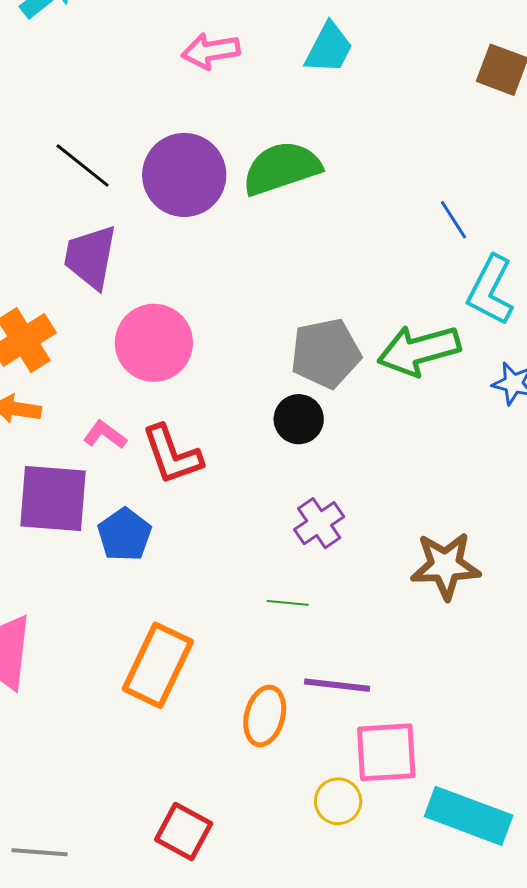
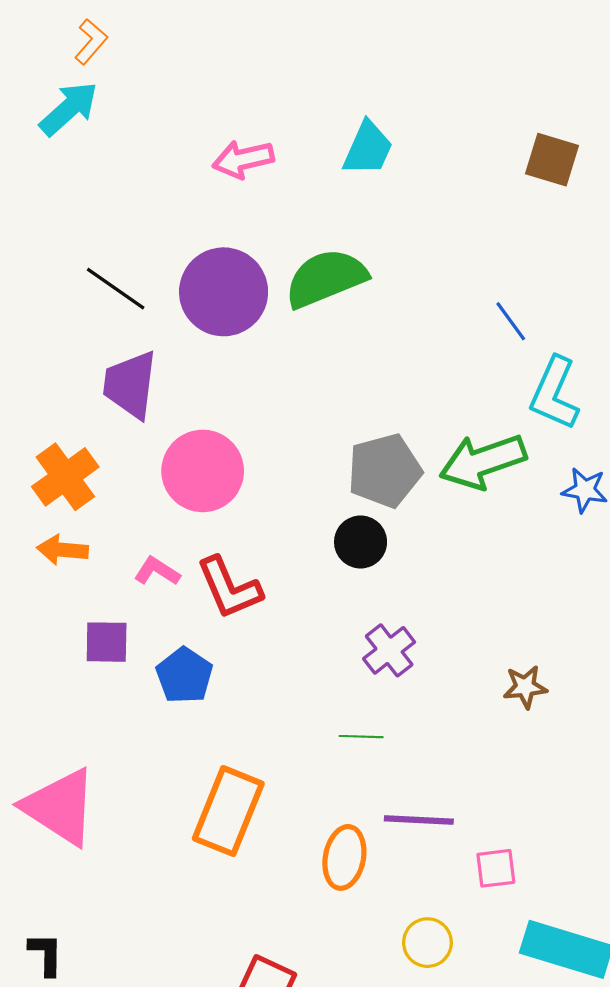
purple square: (53, 499) -> (107, 642), size x0.6
brown star: (445, 566) -> (525, 687), size x0.6
pink square: (386, 752) -> (496, 868), moved, size x0.6

